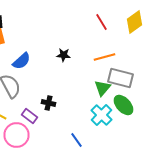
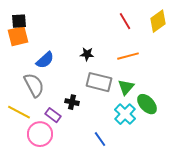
gray rectangle: (120, 78) -> (99, 82), moved

